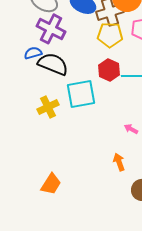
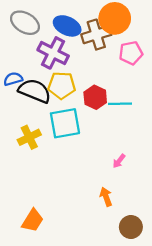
purple cross: (51, 29) -> (53, 53), moved
yellow pentagon: (110, 35) -> (62, 85), moved
pink arrow: (131, 129) -> (119, 161), turned -80

